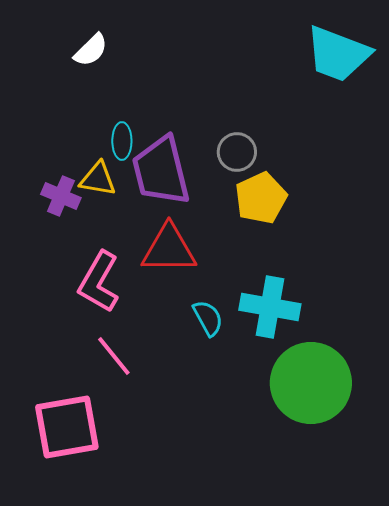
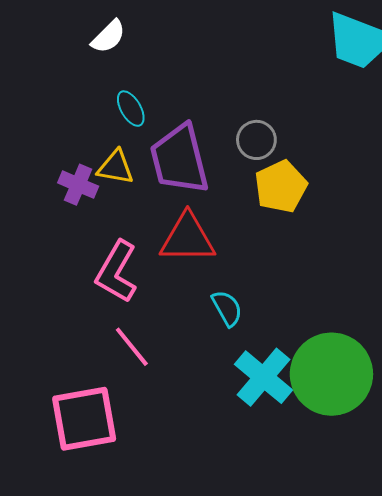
cyan ellipse: (122, 141) -> (131, 109), moved, turned -30
cyan cross: (270, 307) -> (264, 377), moved, turned 30

